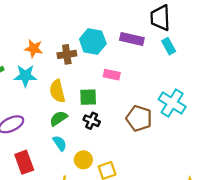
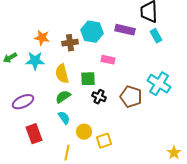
black cross: (92, 121) -> (99, 97), moved

